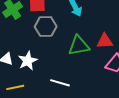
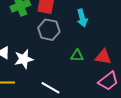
green triangle: (79, 46) -> (77, 56), size x0.6

